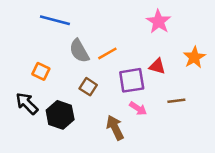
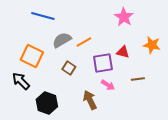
gray semicircle: (79, 51) -> (62, 40), turned 90
orange star: (194, 57) -> (152, 45), turned -30
orange square: (41, 71) -> (32, 56), size x1.6
black hexagon: (60, 115) -> (47, 103), moved

